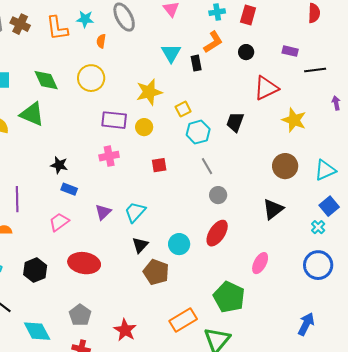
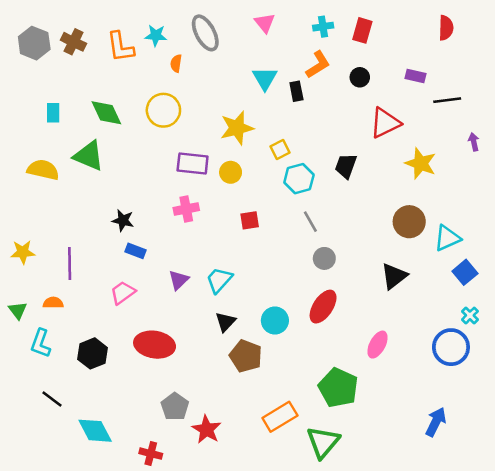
cyan triangle: (325, 170) -> (447, 238), moved
cyan cross: (318, 227) -> (470, 315), moved
gray pentagon: (80, 315) -> (175, 407), moved

